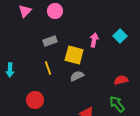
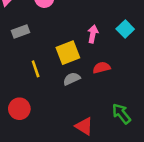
gray rectangle: (50, 41) -> (21, 31), moved
yellow square: (74, 55) -> (68, 53), turned -36
red semicircle: (121, 80) -> (102, 68), moved

